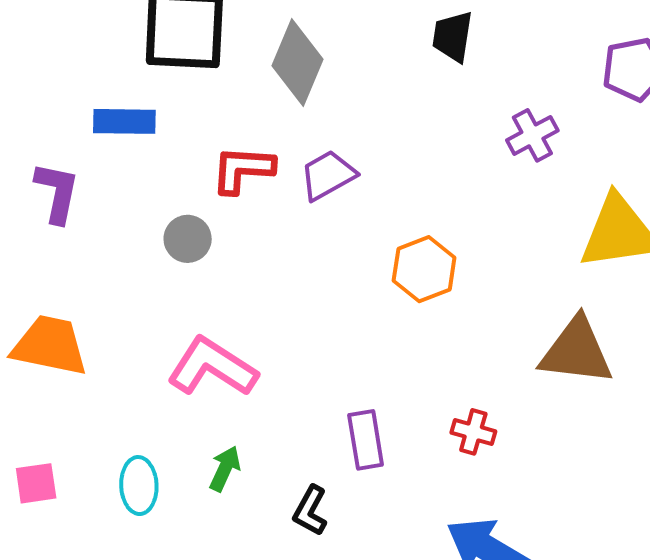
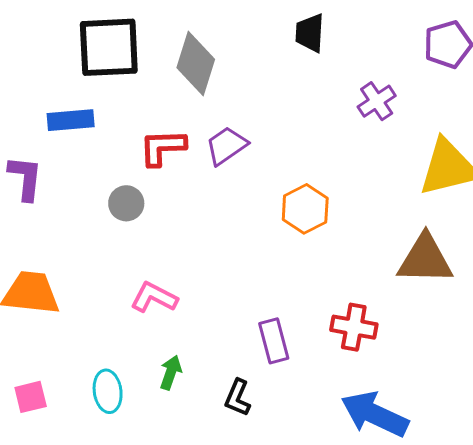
pink L-shape: (212, 367) -> (154, 297), size x0.7
red cross: (473, 432) -> (354, 327), size x1.4

